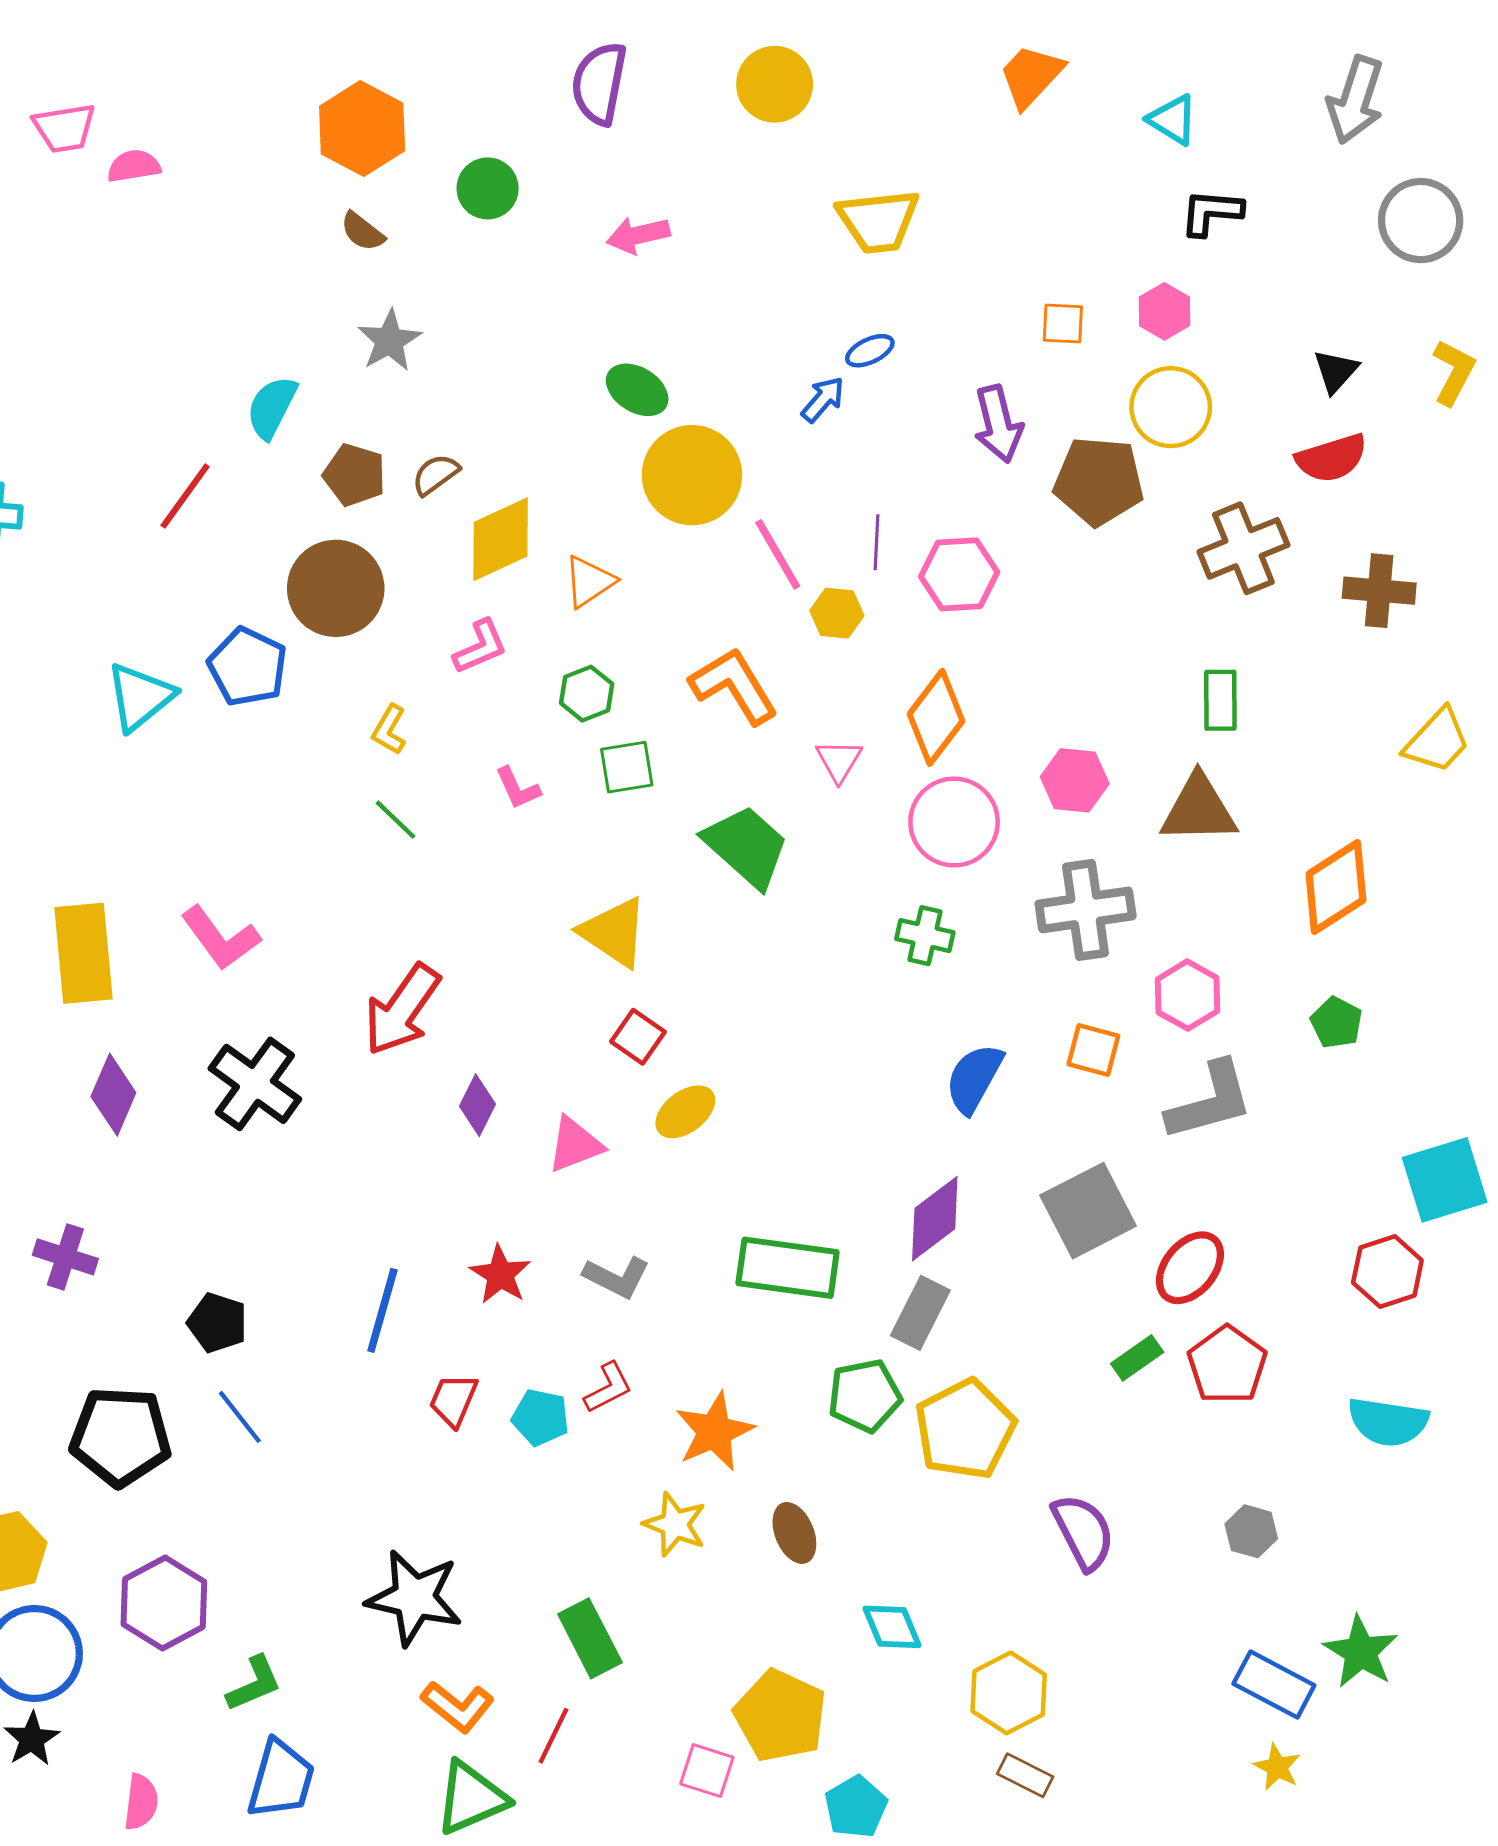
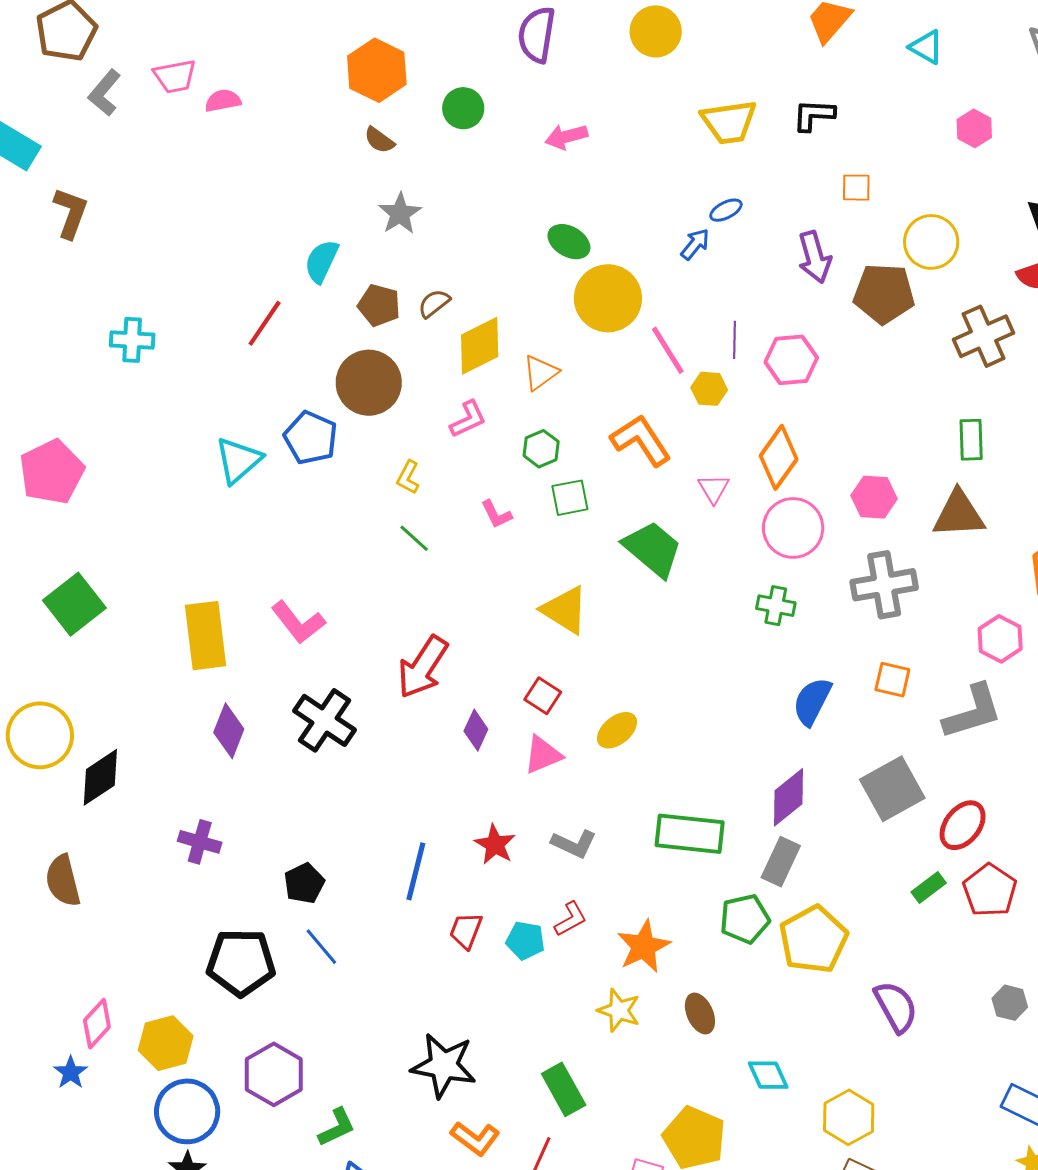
black L-shape: (1211, 212) -> (814, 115), moved
pink hexagon: (1164, 311) -> (974, 128), moved
pink hexagon: (1188, 995) -> (1000, 639), moved
red square: (638, 1037) -> (543, 696), moved
black pentagon: (217, 1323) -> (304, 883), turned 30

